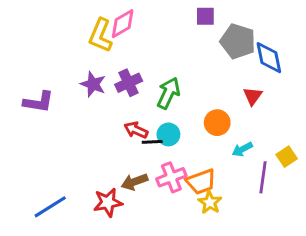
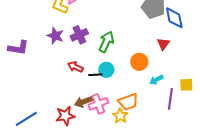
red arrow: (136, 130) -> (75, 67), moved
yellow square: (287, 157) -> (186, 85), turned 32
pink cross: (171, 177) -> (98, 104), moved
yellow star: (210, 202) -> (120, 116), moved

